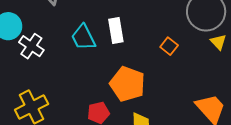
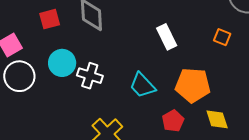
cyan trapezoid: (83, 37) -> (142, 85), moved

